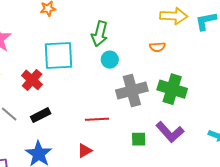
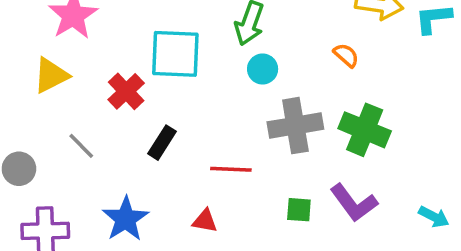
orange semicircle: (157, 47) -> (346, 55), turned -140
black rectangle: (41, 115) -> (162, 143), moved, turned -36
red triangle: (85, 151) -> (205, 221), turned 35

